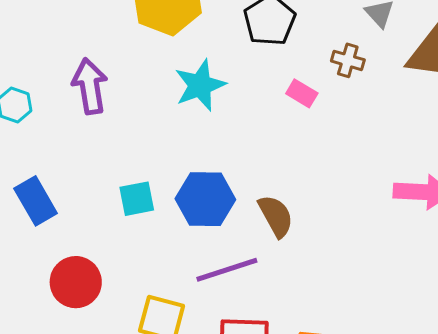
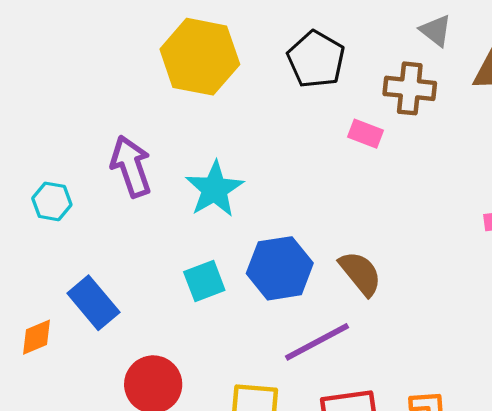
brown cross: (348, 60) -> (410, 88), size x1.4
cyan star: (200, 85) -> (214, 189), moved

